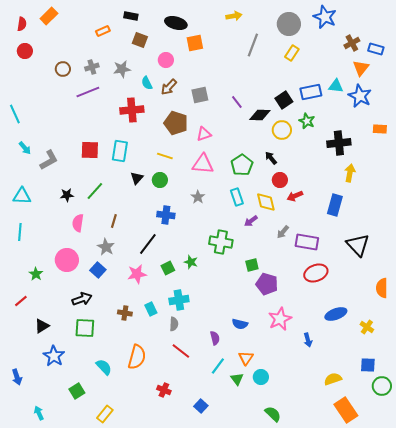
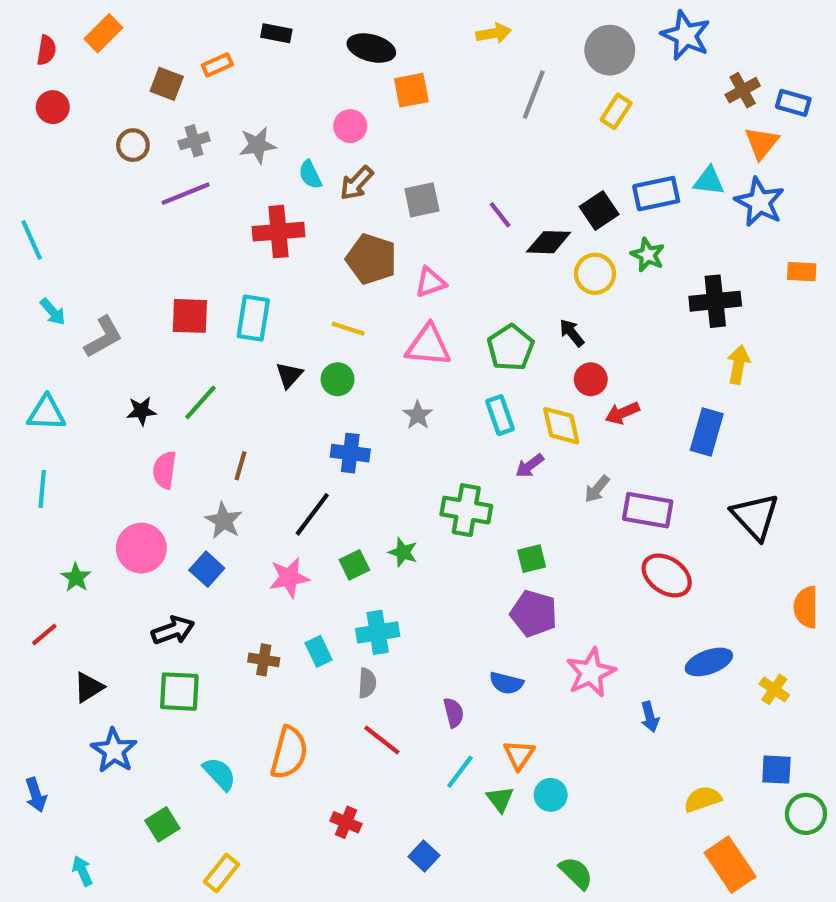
brown square: (140, 40) -> (167, 84), moved
red ellipse: (316, 273) -> (667, 575), turned 55
purple pentagon: (267, 284) -> (534, 613), moved

